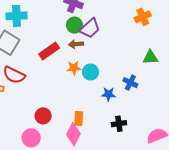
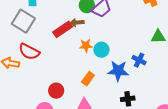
brown arrow: (76, 44) -> (77, 23), moved
blue star: (108, 94) -> (118, 71), size x1.5
orange rectangle: (79, 119) -> (88, 79), moved, turned 32

